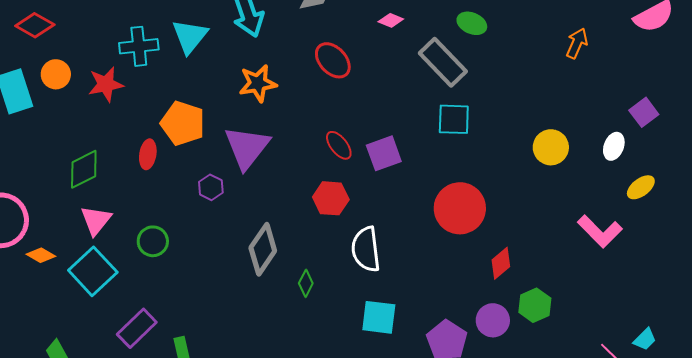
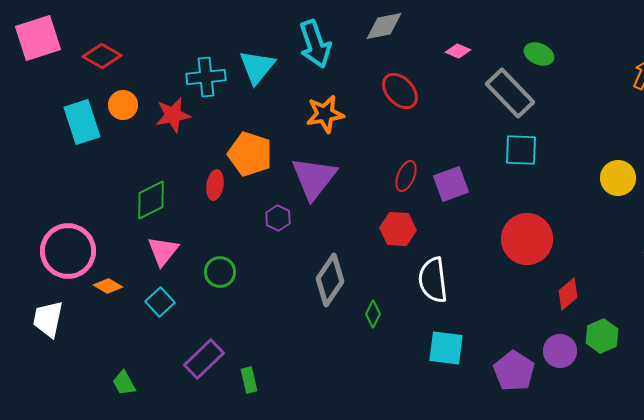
red ellipse: (339, 145) -> (406, 176), turned 60
cyan square: (93, 271) -> (160, 302), size x0.6

